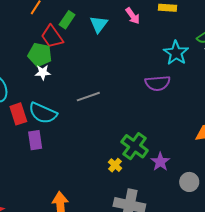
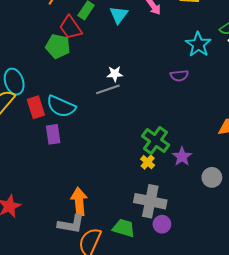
white star: (43, 72) -> (115, 74), moved
purple semicircle: (158, 83) -> (179, 76), size x0.7
yellow cross: (115, 165) -> (148, 162), moved

